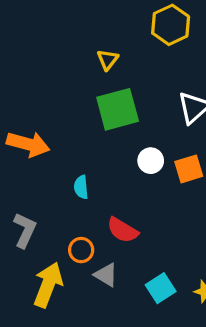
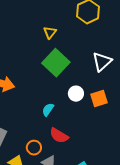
green square: (118, 109) -> (56, 63), turned -32
cyan semicircle: (81, 187) -> (48, 110), moved, turned 40

